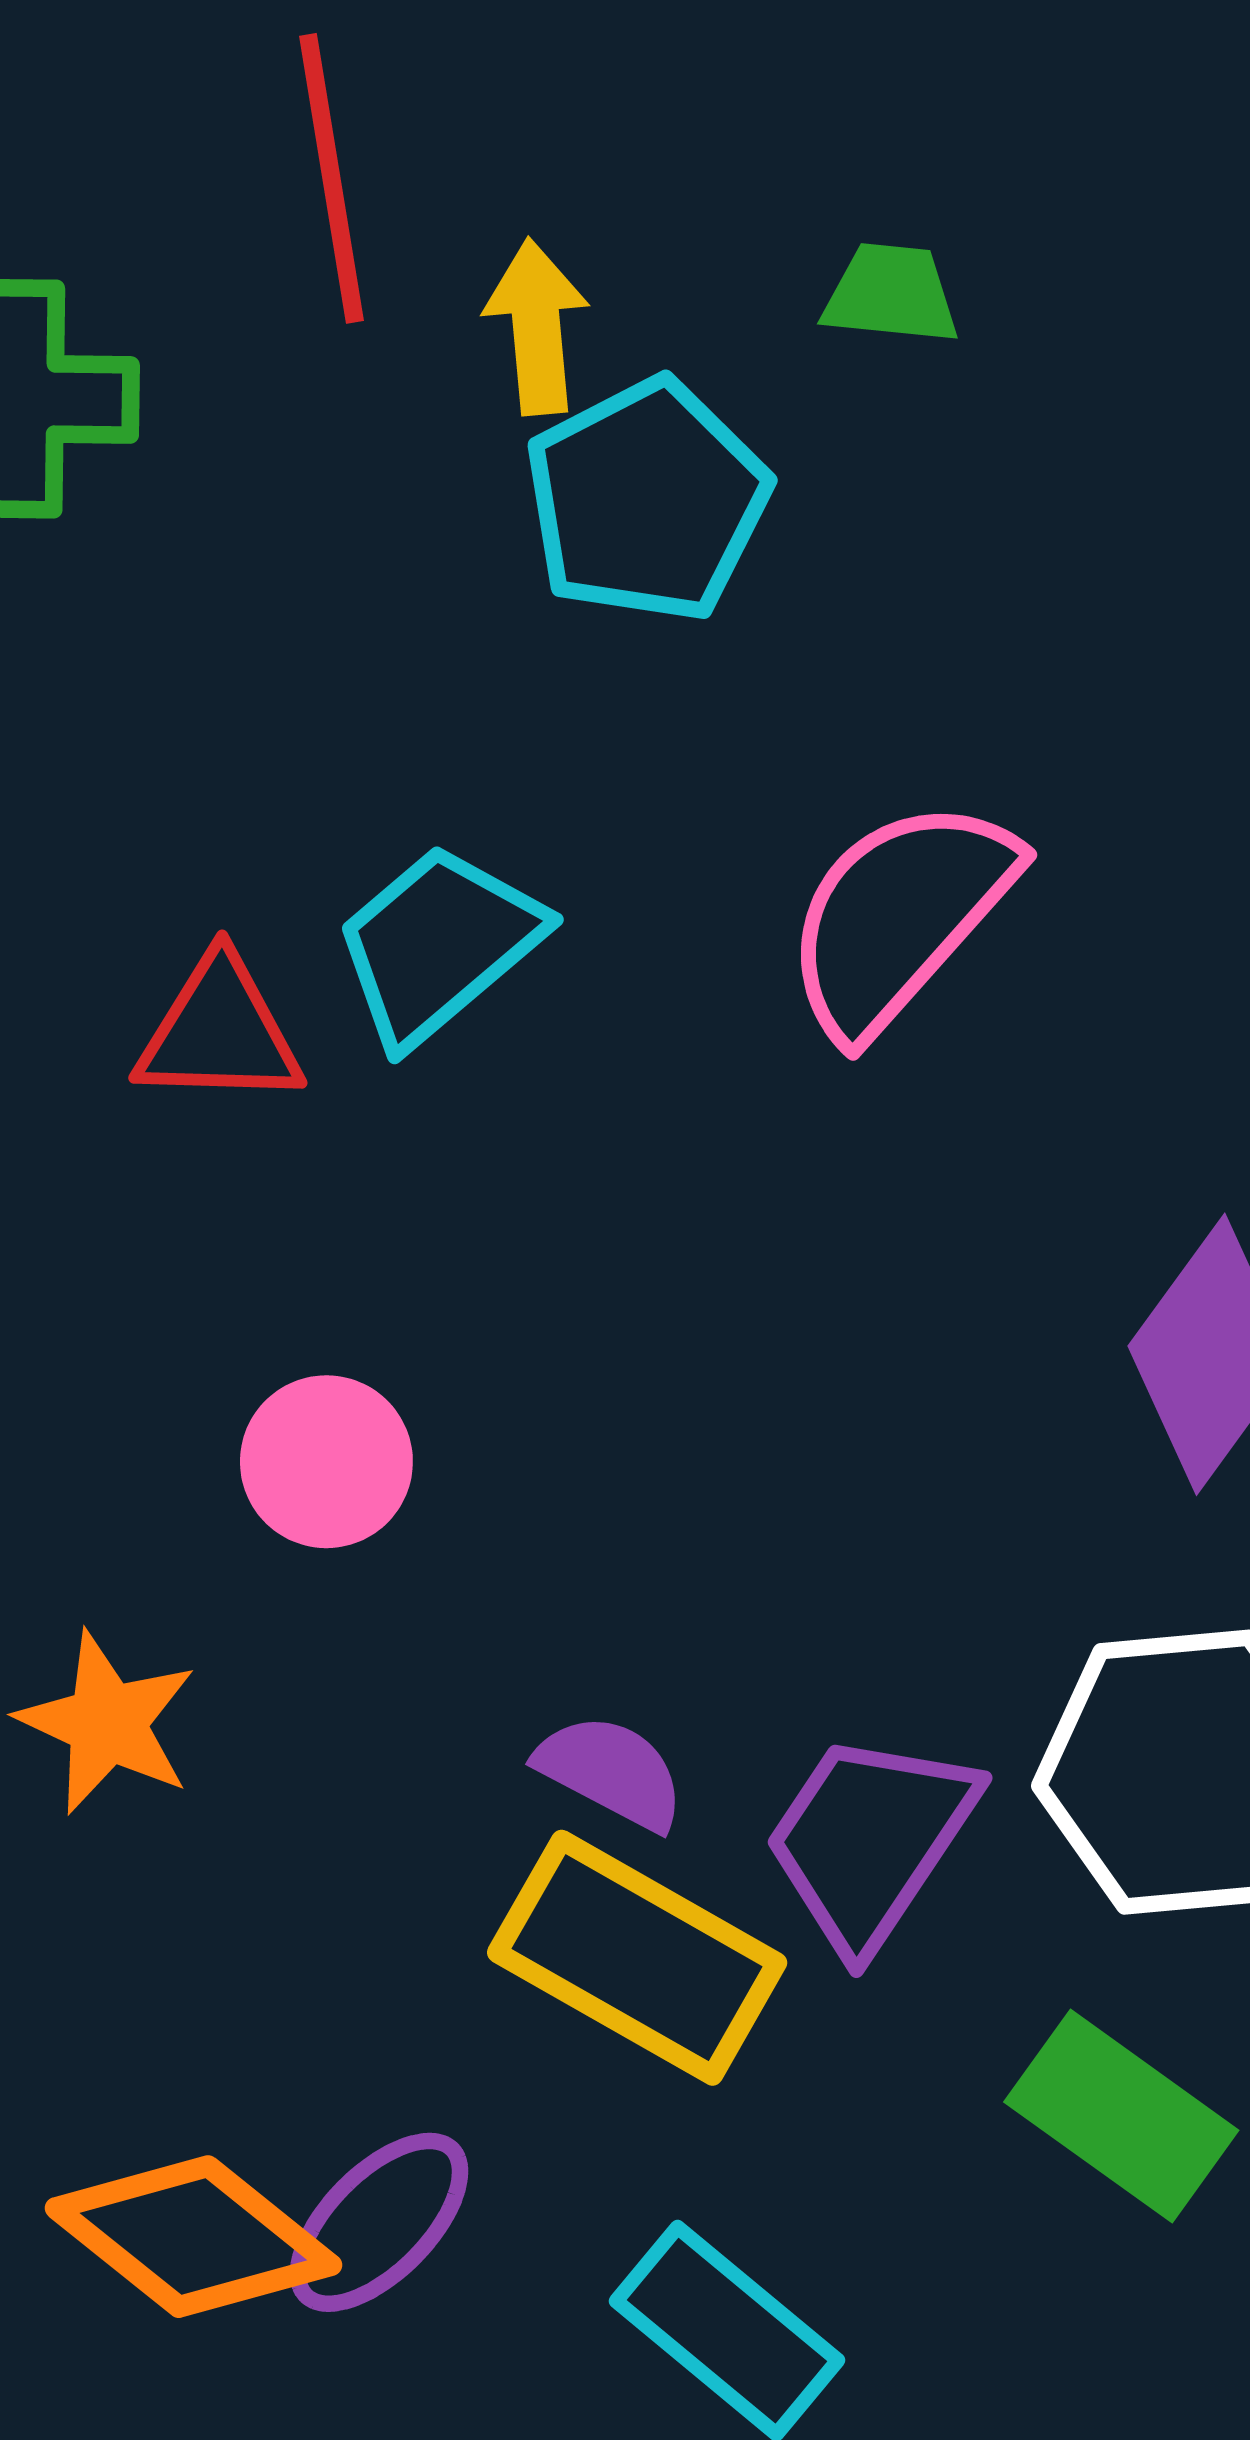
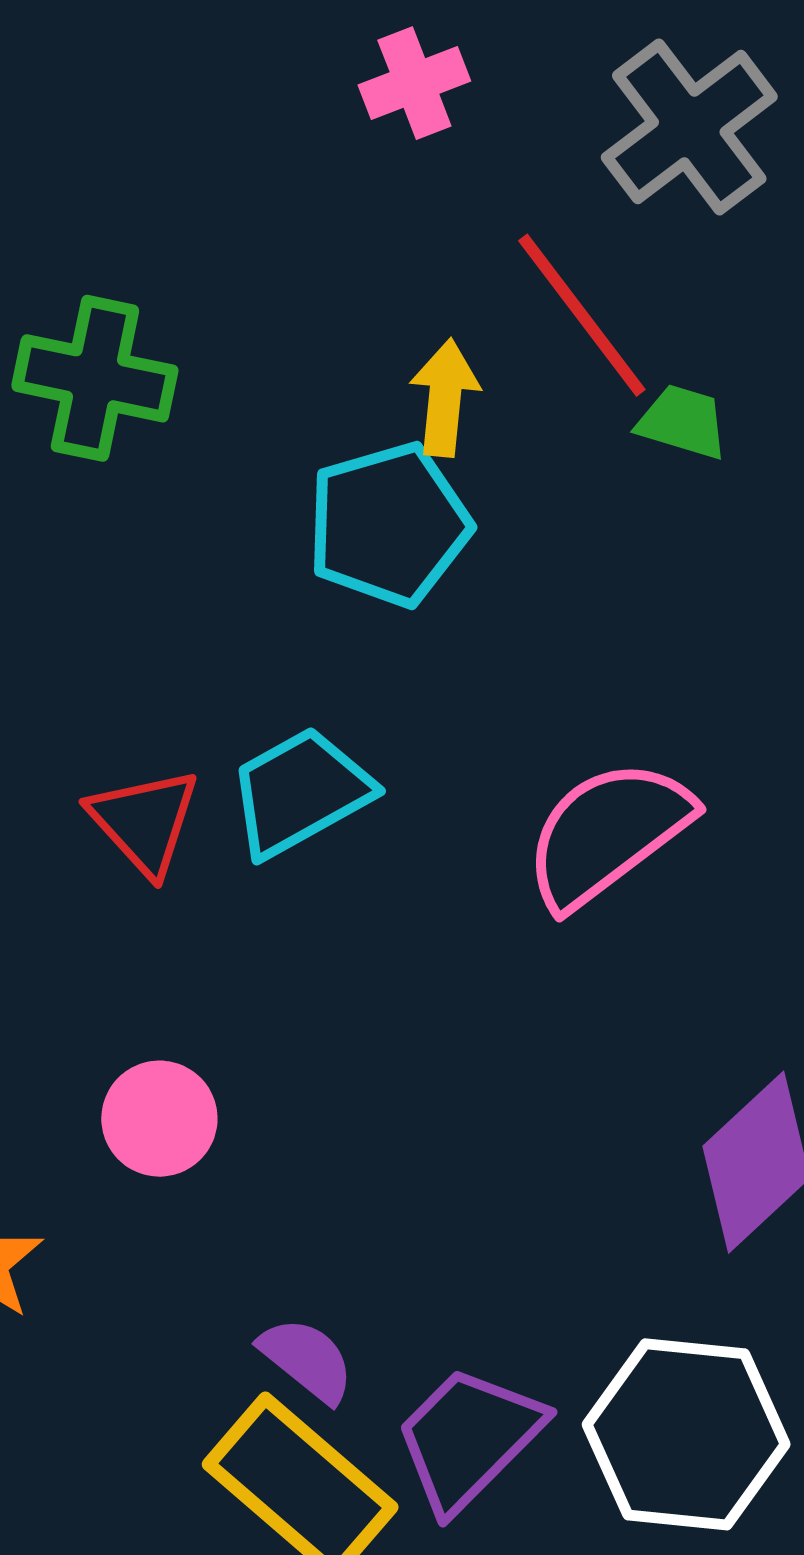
red line: (331, 178) -> (582, 315), moved, turned -39
cyan pentagon: (647, 500) -> (389, 525), moved
red triangle: (219, 1032) -> (144, 822), turned 35

